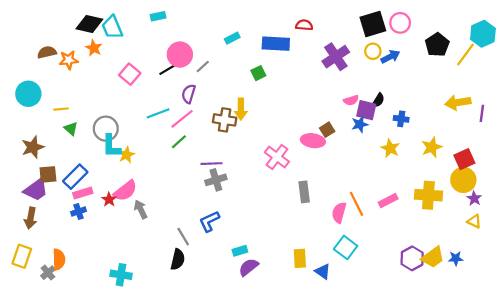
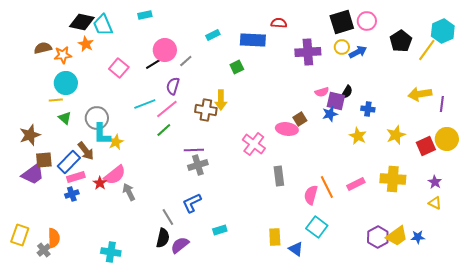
purple cross: (336, 57) -> (308, 52), turned 30
cyan circle: (28, 94) -> (66, 83), moved
yellow circle: (463, 180) -> (447, 139), moved
brown arrow: (31, 218) -> (86, 151), moved, turned -48
purple semicircle: (249, 267) -> (180, 245), moved

